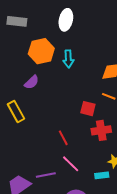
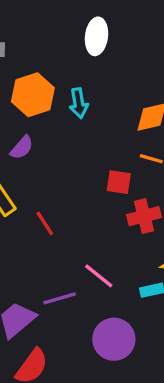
white ellipse: (66, 20) -> (96, 36), moved
red line: (63, 138) -> (45, 223), moved

